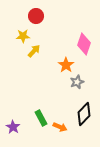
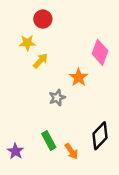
gray star: (77, 82) -> (57, 98), moved
orange arrow: (60, 127) -> (71, 151), turned 32

